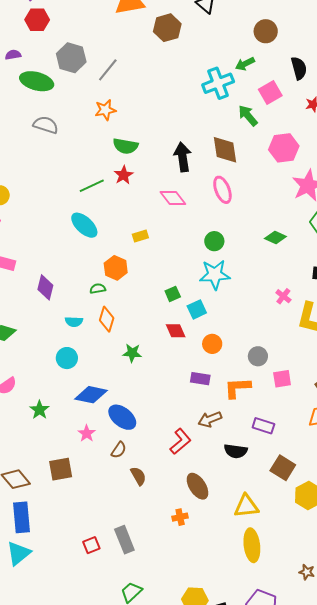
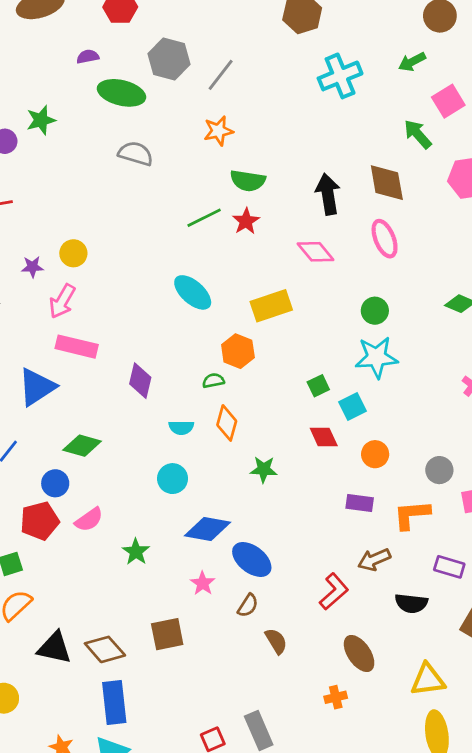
cyan cross: (218, 83) -> (340, 76), moved
green line: (92, 186) -> (204, 218), moved
yellow rectangle: (140, 236) -> (271, 306), size x1.8

